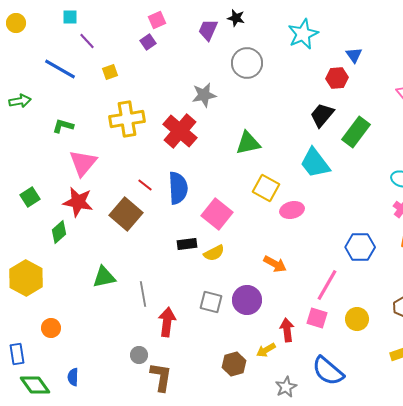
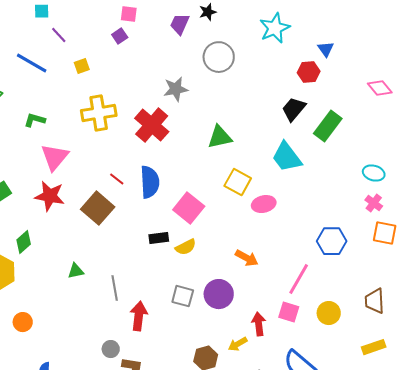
black star: (236, 18) -> (208, 12), turned -30
pink square: (157, 20) -> (129, 14), turned 30
green diamond: (59, 232) -> (24, 242), moved
green triangle: (104, 277) -> (76, 271), size x0.7

